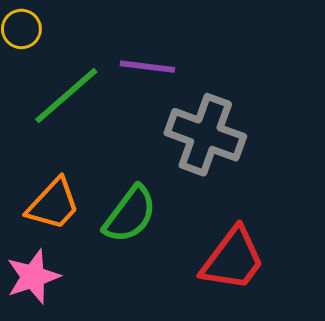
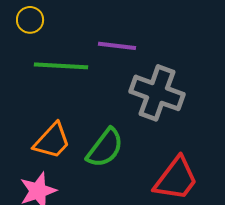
green line: (66, 96) -> (61, 66), turned 44

